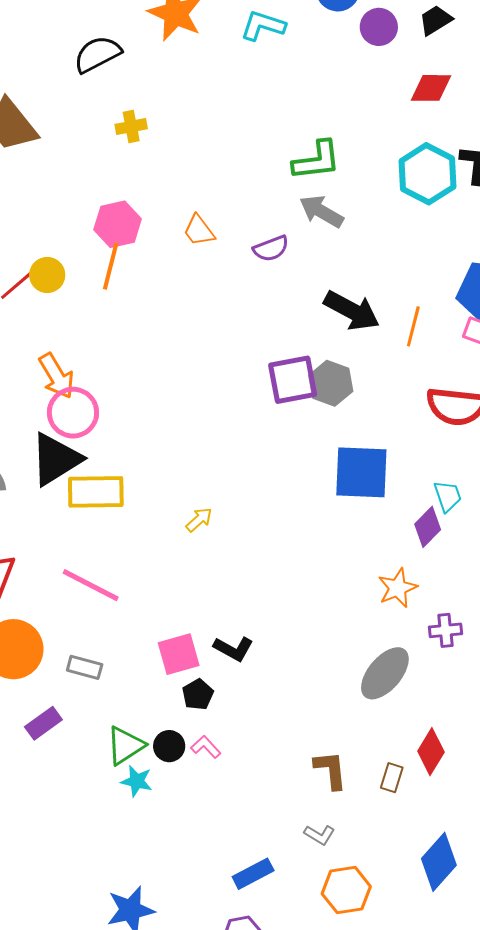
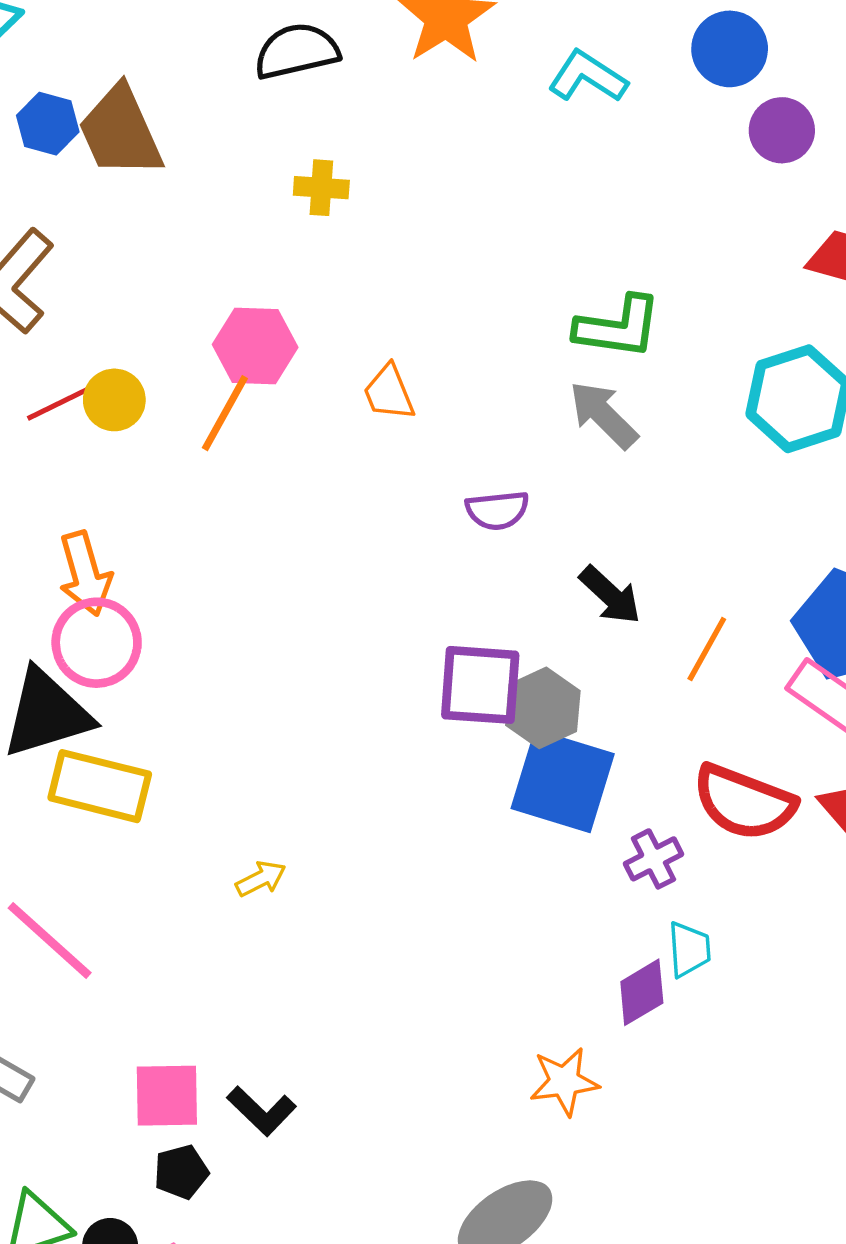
purple semicircle: (271, 249) -> (497, 510), moved
black arrow: (352, 311) -> (610, 595), size x0.7
blue square: (361, 472) -> (563, 781), moved
purple cross: (445, 630) -> (654, 859), moved, turned -36

